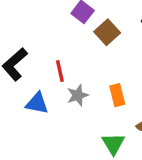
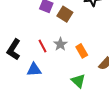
gray star: (78, 95) -> (60, 44), moved
green triangle: (113, 144) -> (78, 81), moved

